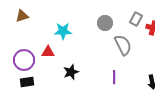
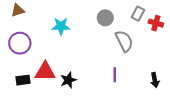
red triangle: (48, 52) -> (45, 72), moved, size x1.5
purple circle: (24, 60) -> (20, 43), moved
black star: (71, 72) -> (68, 80), moved

